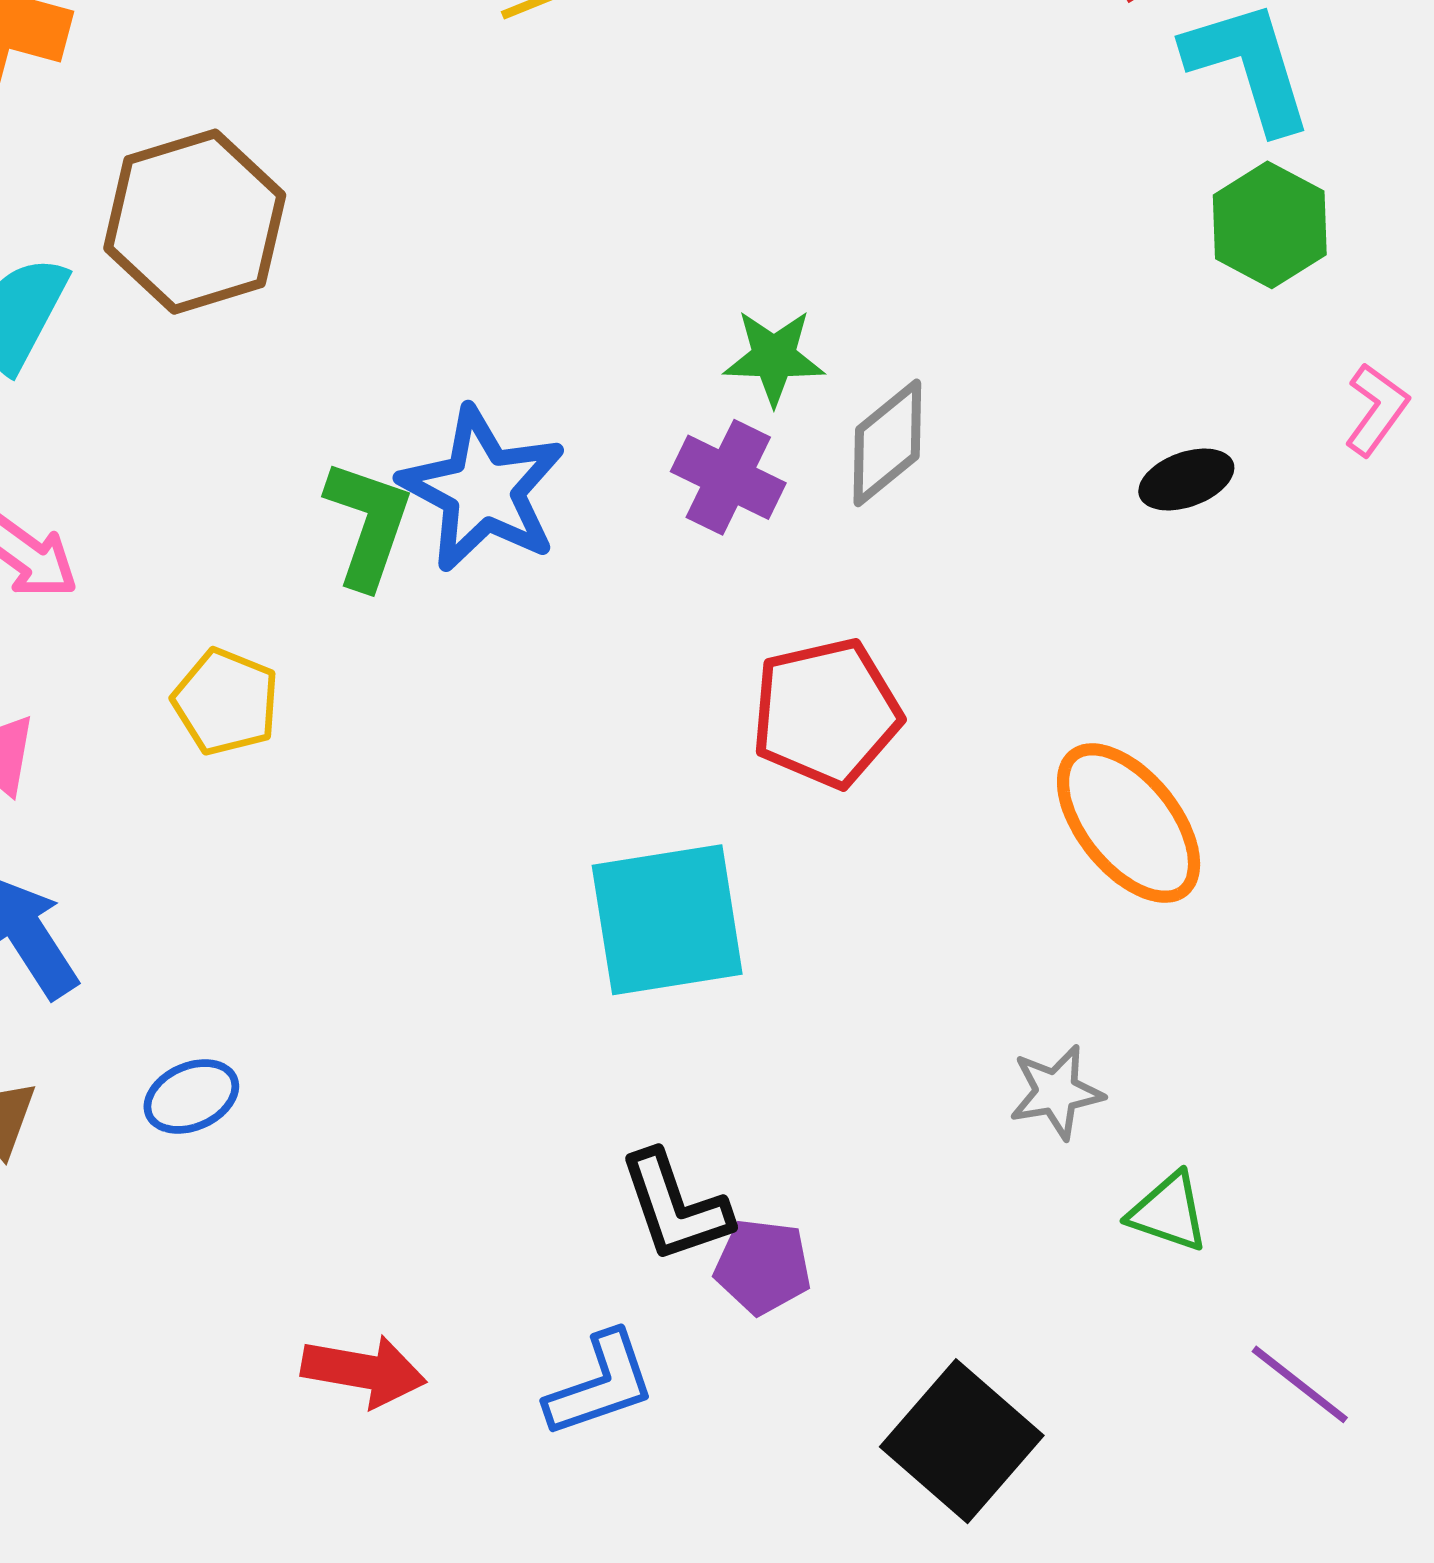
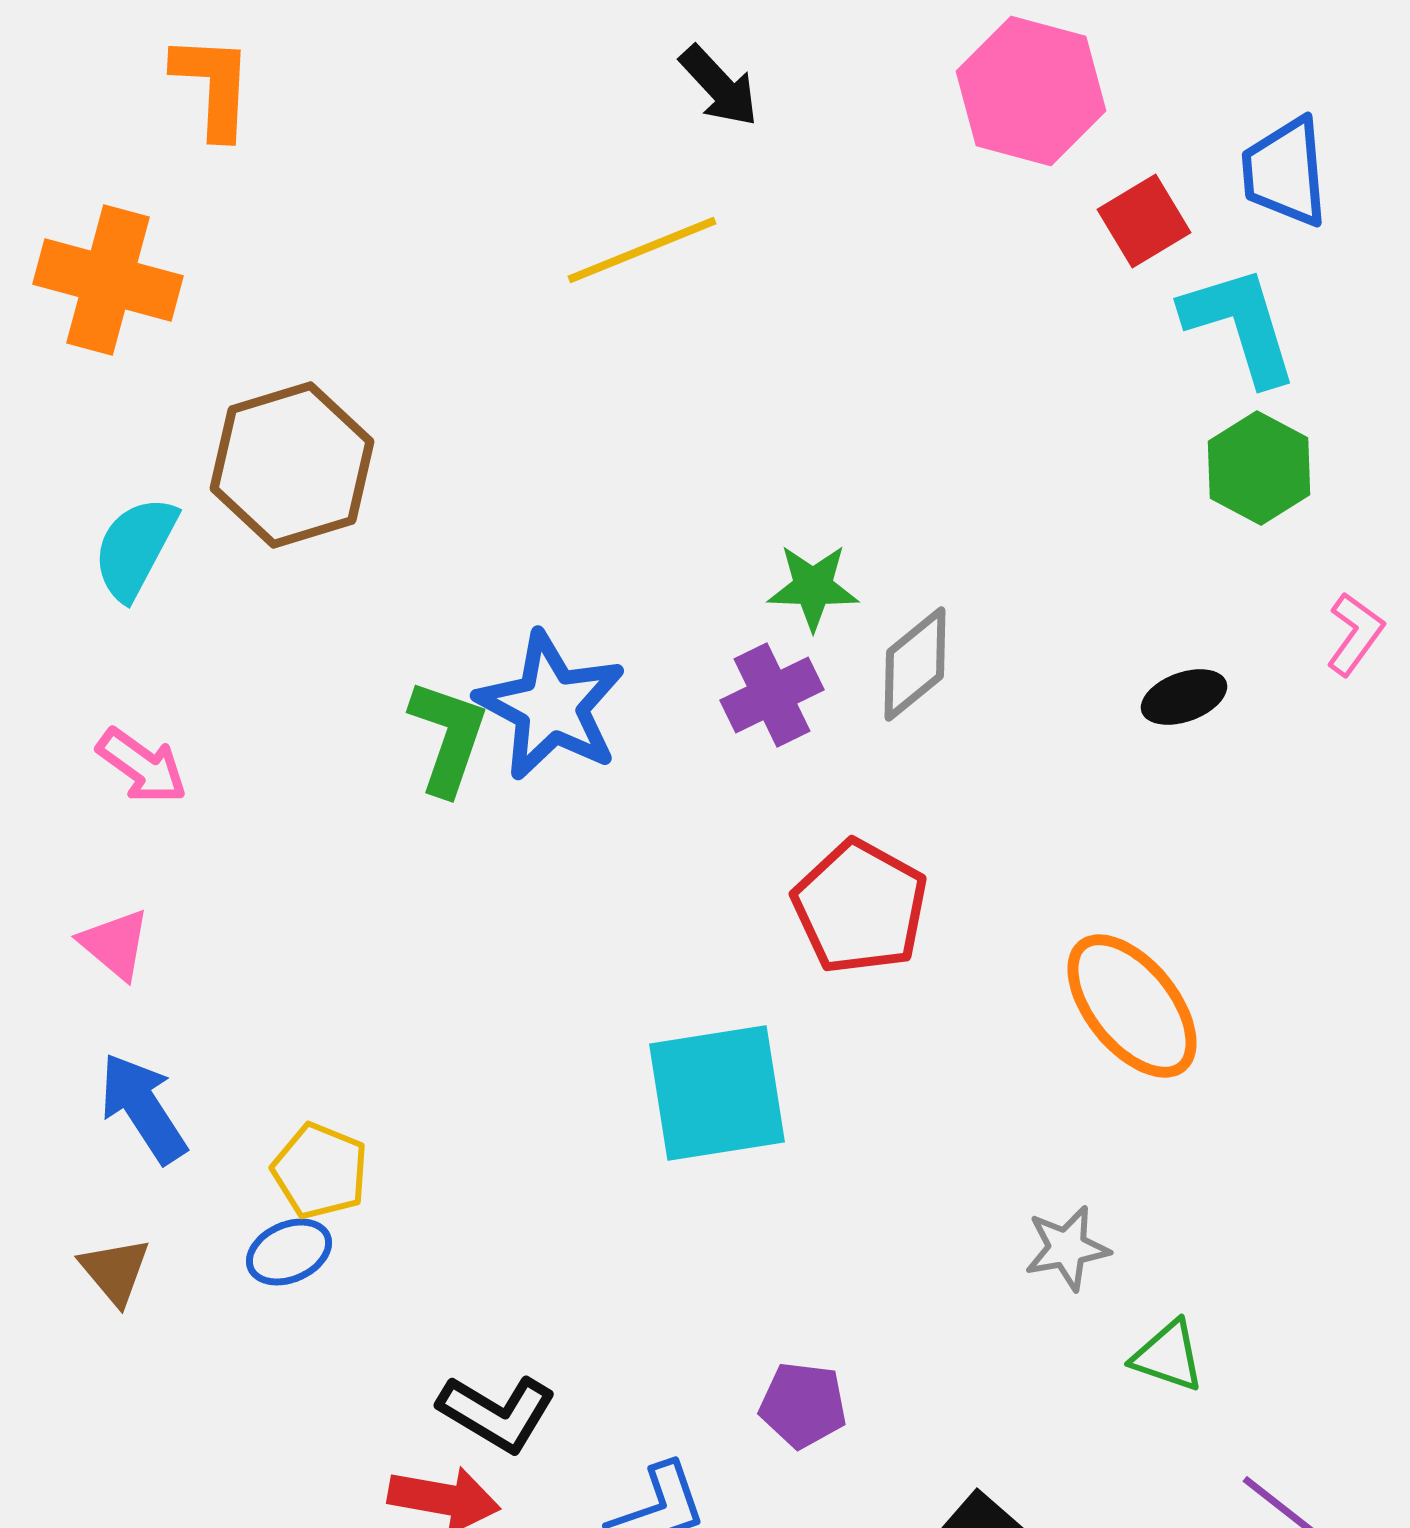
purple cross: (728, 477) -> (772, 695), turned 38
yellow pentagon: (226, 702) -> (320, 1171), moved
red pentagon: (826, 713) -> (860, 907), turned -30
black L-shape: (675, 1207) -> (497, 1413), moved, turned -40

